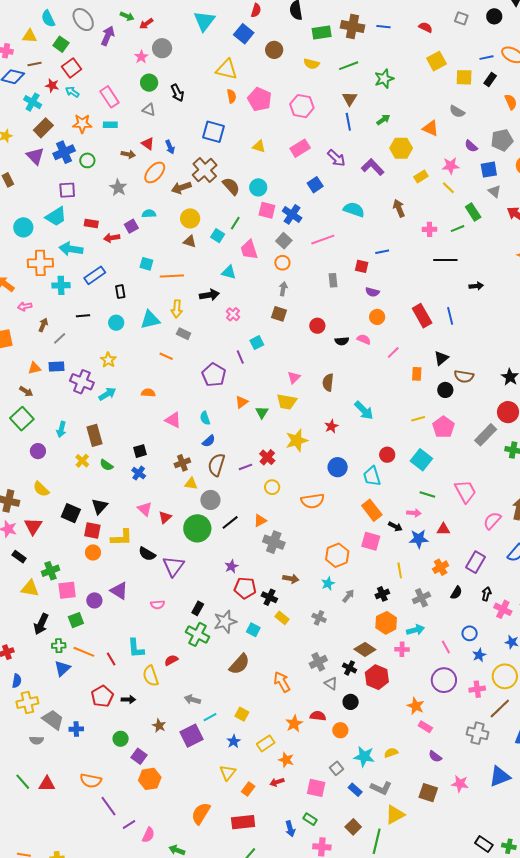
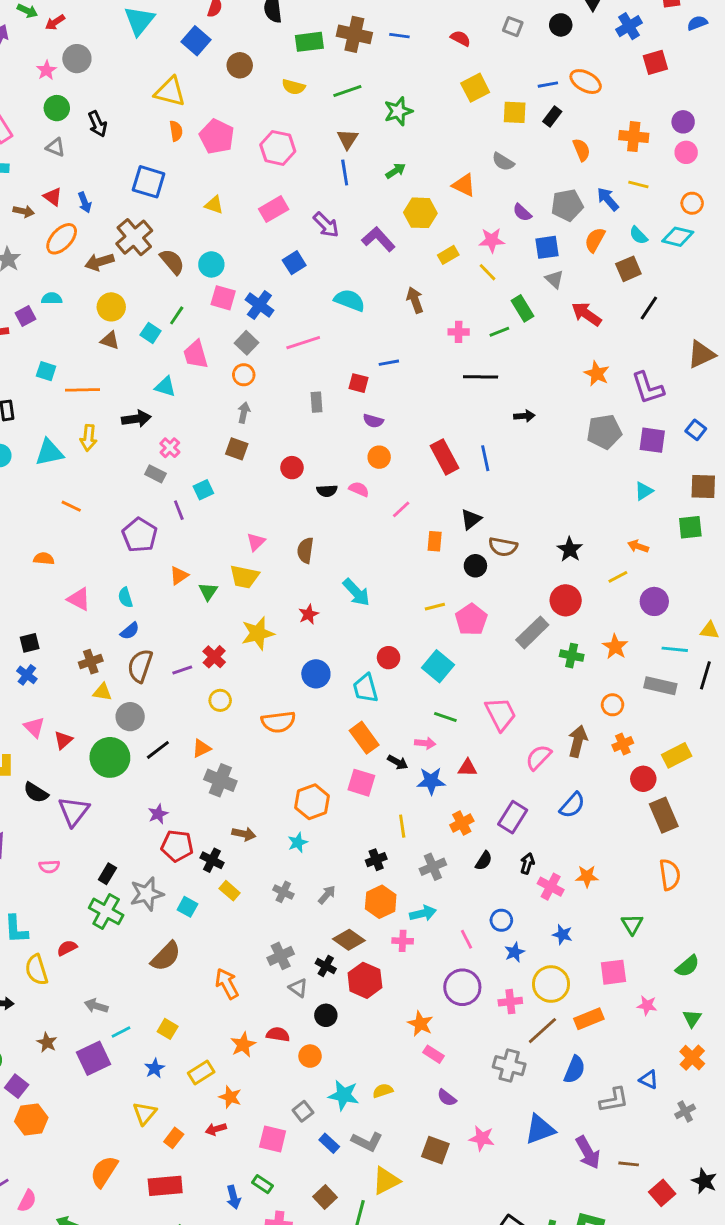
gray rectangle: (184, 334) -> (155, 474), moved
gray arrow: (348, 596) -> (327, 895), moved

